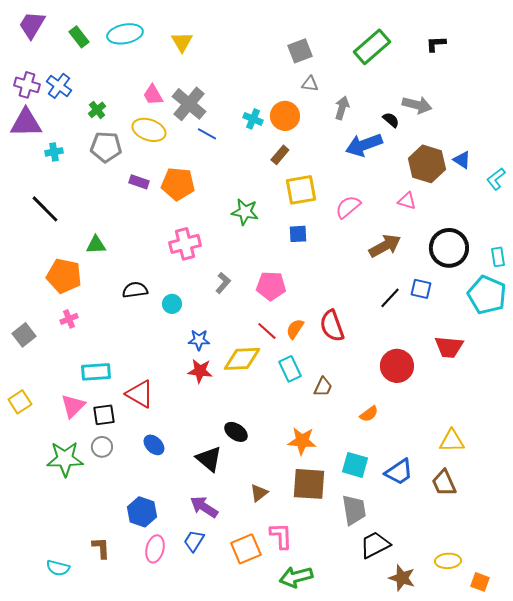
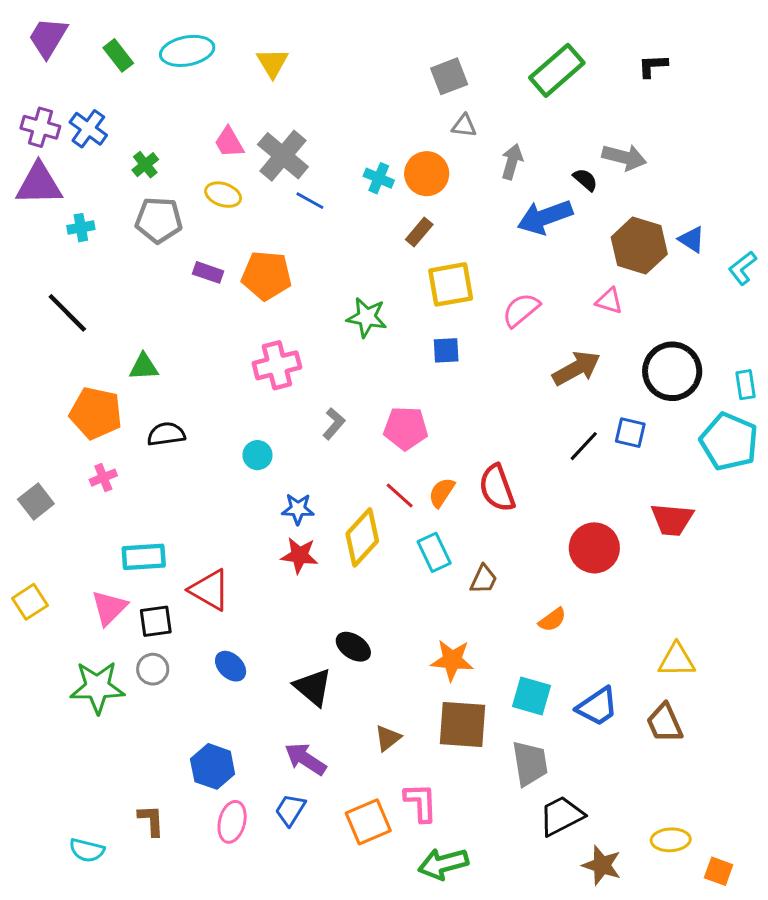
yellow ellipse: (149, 130) -> (223, 195), size x0.7
black semicircle: (135, 290) -> (166, 434), moved
yellow diamond: (242, 359) -> (362, 537), turned -45

